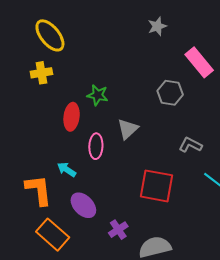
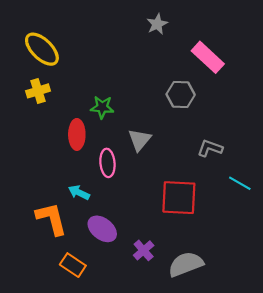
orange rectangle: (53, 235) -> (73, 265), size x0.7

